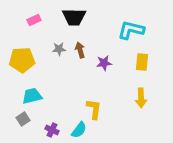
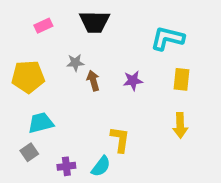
brown arrow: (80, 50) -> (93, 81), moved
purple cross: (52, 130) -> (66, 166), turned -32

